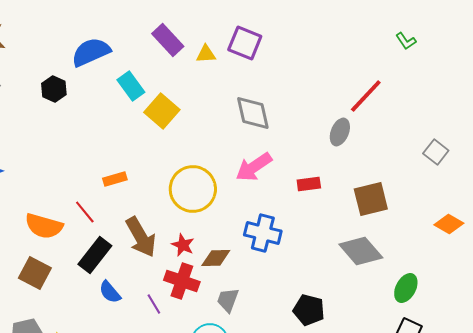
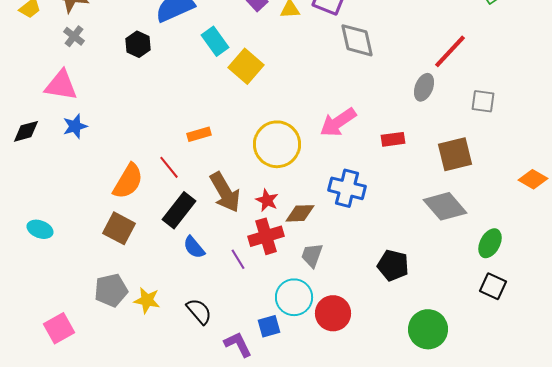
gray diamond: (253, 113) -> (357, 40), moved
gray square: (436, 152) -> (483, 101), moved, turned -30
orange semicircle: (44, 226) -> (128, 181), turned -75
red cross: (182, 281) -> (266, 236), turned -36

